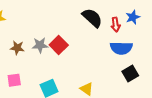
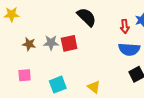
black semicircle: (92, 18) -> (87, 17), moved
red square: (59, 45) -> (69, 43), turned 30

